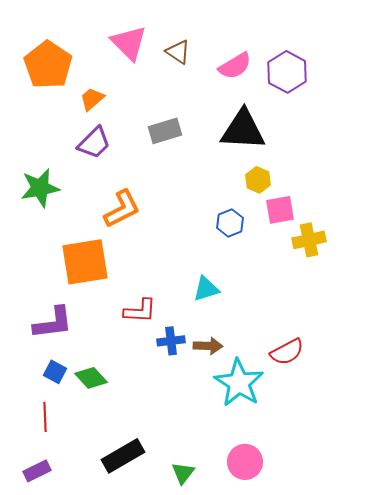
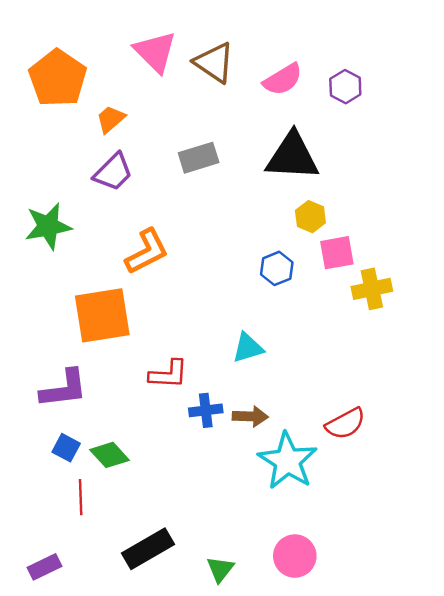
brown triangle: (178, 52) -> (214, 63), size x1.4
purple hexagon: (287, 72) -> (345, 87), size x0.7
red line: (45, 417) -> (81, 497), moved

